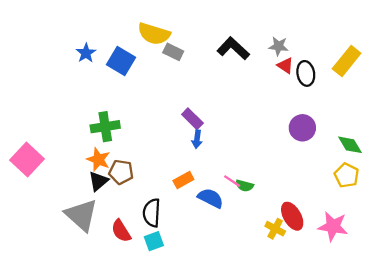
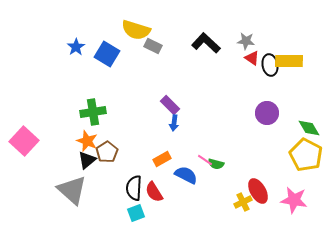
yellow rectangle: (347, 61) -> (289, 61), moved, turned 52
brown pentagon: (121, 172) -> (107, 152), turned 30
yellow pentagon: (347, 175) -> (306, 155), size x1.5
yellow cross: (275, 229) -> (243, 202), turned 36
red semicircle: (121, 231) -> (154, 192), moved

